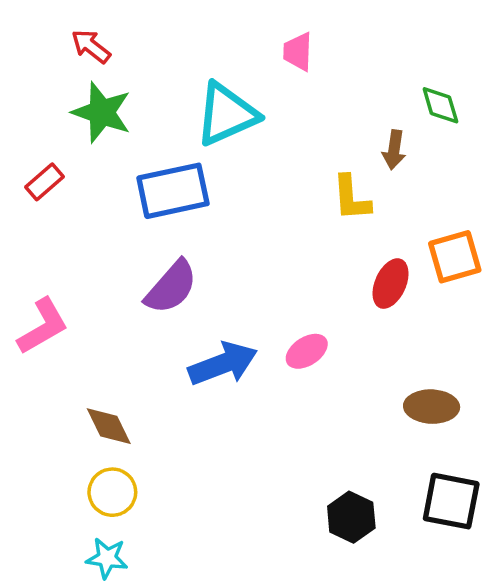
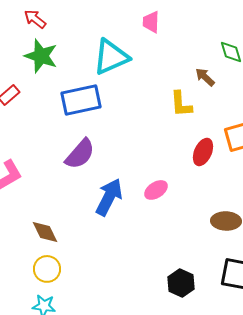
brown arrow: (394, 150) -> (205, 77), turned 125
blue arrow: (223, 364) -> (109, 197), turned -42

